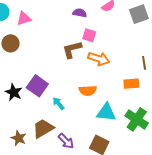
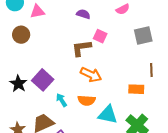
purple semicircle: (80, 13) -> (83, 14), moved
gray square: (139, 14) -> (143, 35), moved
orange arrow: (99, 59) -> (91, 75), moved
orange semicircle: (88, 91) -> (87, 100), moved

